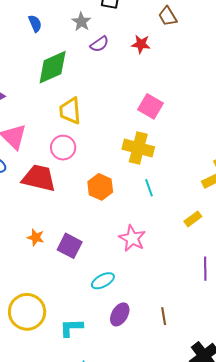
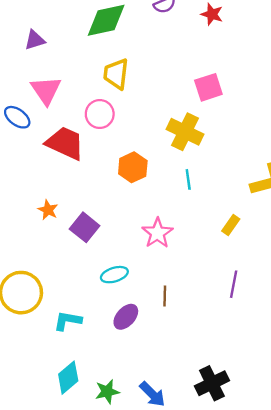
pink square: (150, 106) -> (208, 87), turned 30
yellow rectangle: (193, 219) -> (231, 225), turned -30
brown line: (164, 316) -> (165, 296), moved

